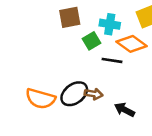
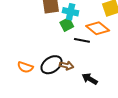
cyan cross: (110, 24) -> (71, 12), moved
orange semicircle: (41, 99) -> (25, 67), size x0.7

